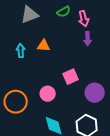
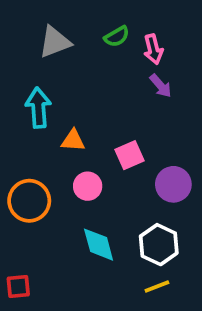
purple arrow: (88, 39) -> (161, 86), turned -40
orange triangle: (44, 46) -> (73, 141), moved
cyan arrow: (21, 51) -> (38, 108), size x1.5

